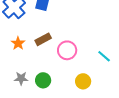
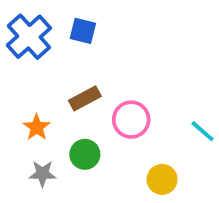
orange star: (18, 43) -> (37, 127), moved
green circle: (43, 80) -> (85, 154), moved

